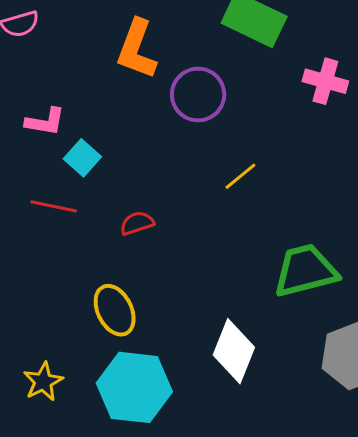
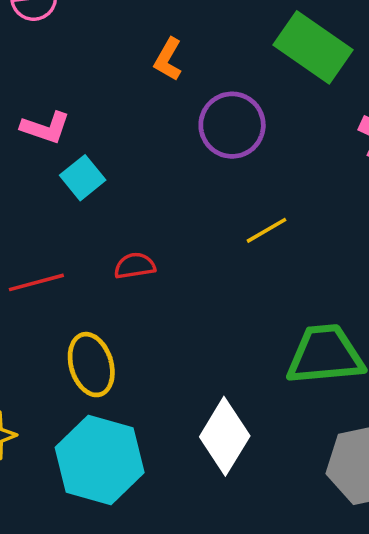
orange L-shape: (137, 49) -> (168, 59), size x0.6
red line: (54, 206) -> (36, 282), moved, turned -36

